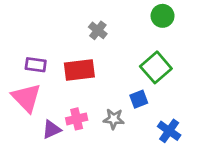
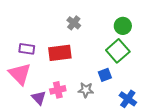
green circle: (163, 16) -> (123, 26), moved
purple triangle: (52, 130) -> (39, 98), turned -49

